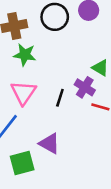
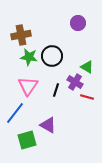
black circle: (55, 17) -> (52, 56), moved

